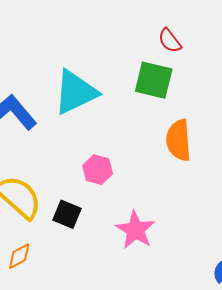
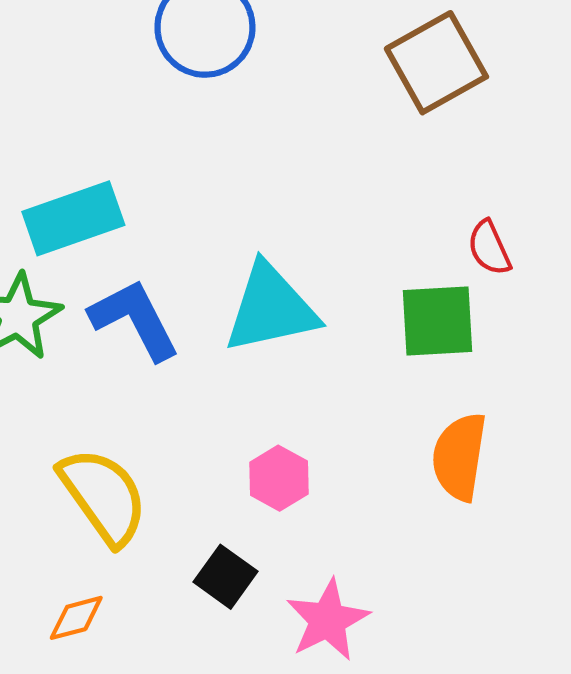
green square: (154, 80) -> (437, 321), turned -30
black square: (67, 214) -> (225, 577), moved

